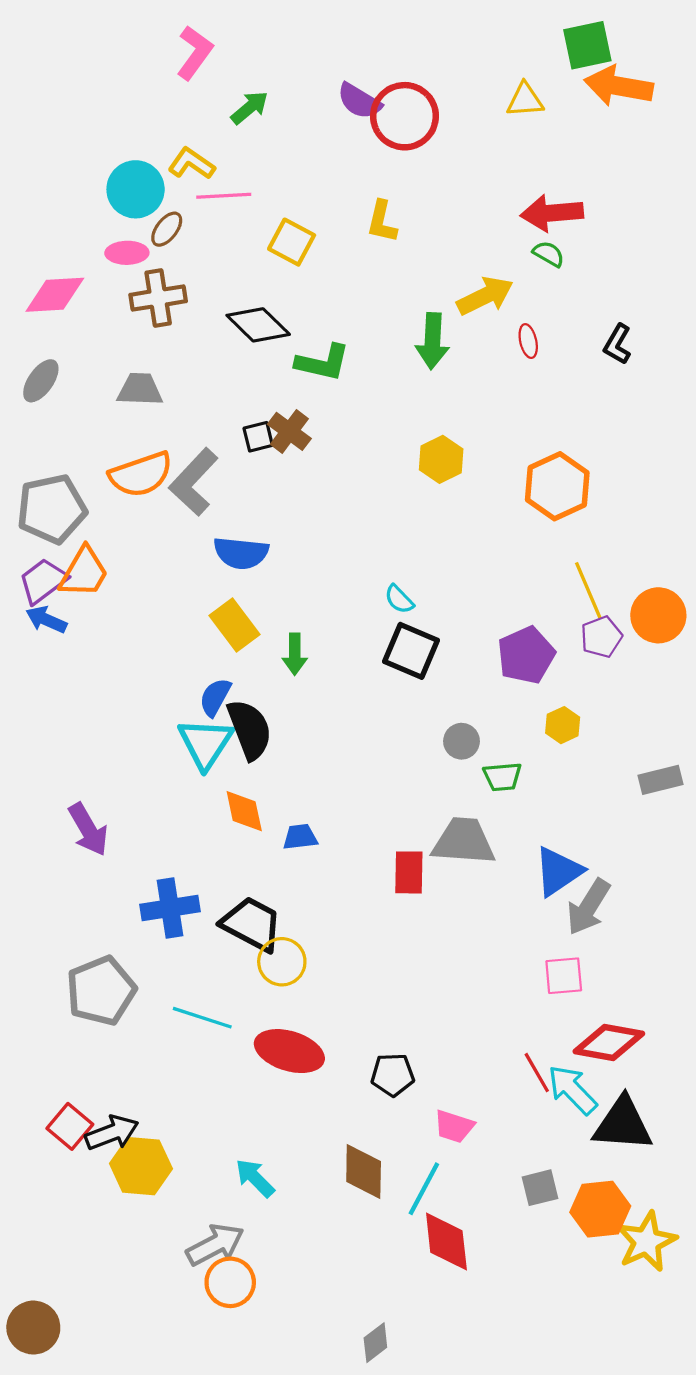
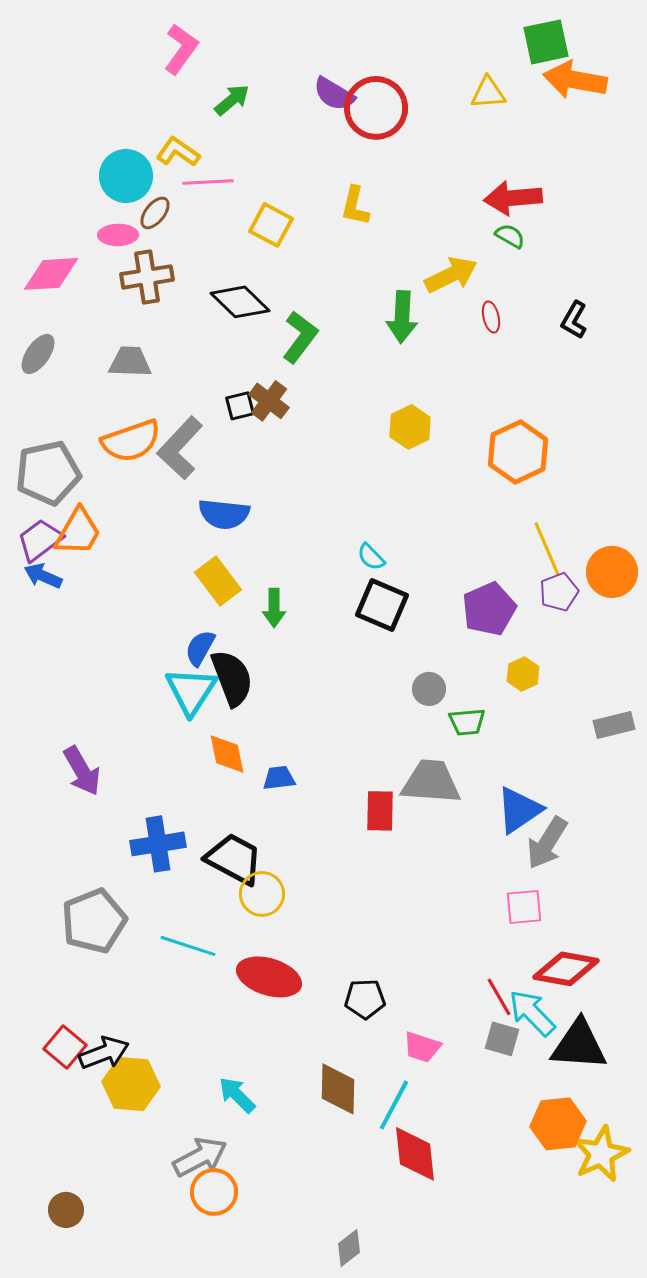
green L-shape: (323, 363) -> (300, 337), turned -66
gray square: (540, 1188) -> (502, 1039), moved, turned 30
brown circle: (33, 1328) -> (66, 1210), moved, size x0.7

